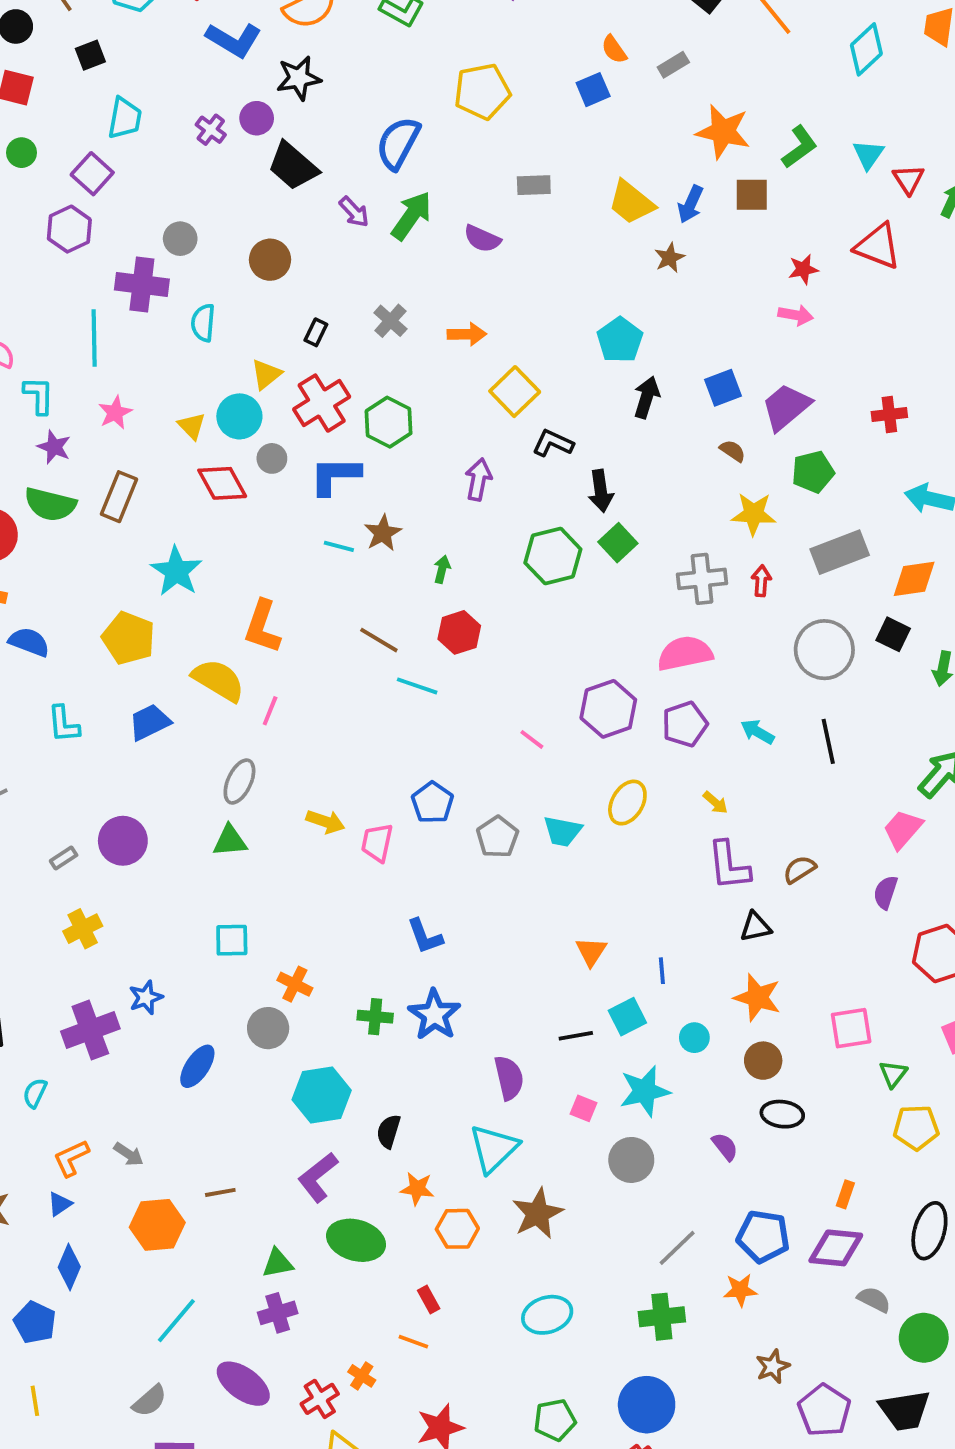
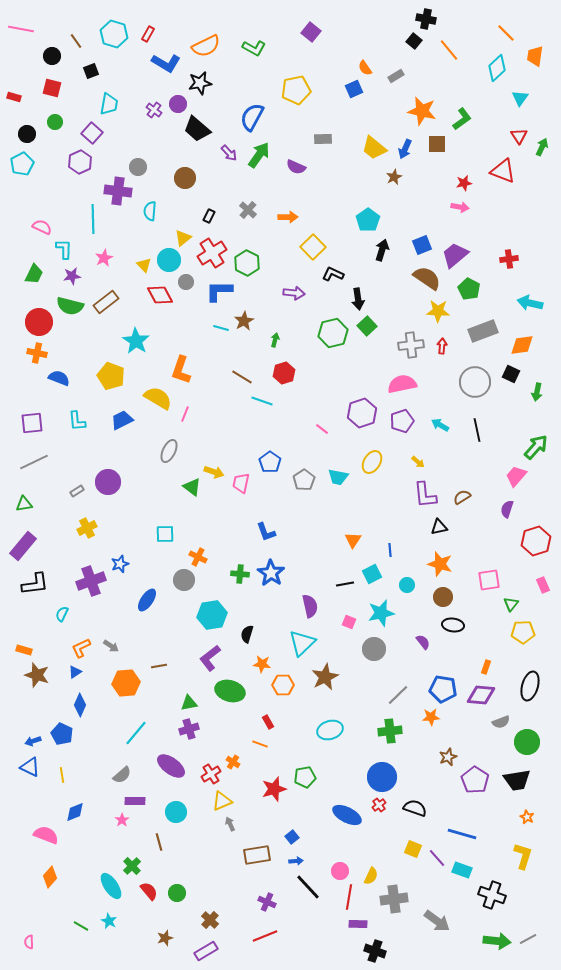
cyan triangle: (868, 155) -> (520, 98), moved
purple star: (54, 447) -> (72, 276), turned -30
brown semicircle: (733, 451) -> (427, 278), size x2.0
green pentagon: (813, 472) -> (469, 289), turned -30
purple arrow: (478, 479) -> (294, 293), turned 85
brown rectangle: (119, 497) -> (106, 302), turned 30
green triangle: (230, 841) -> (192, 487), moved, turned 42
gray semicircle: (874, 1300) -> (501, 722), turned 132
green pentagon: (555, 1420) -> (305, 777), moved

